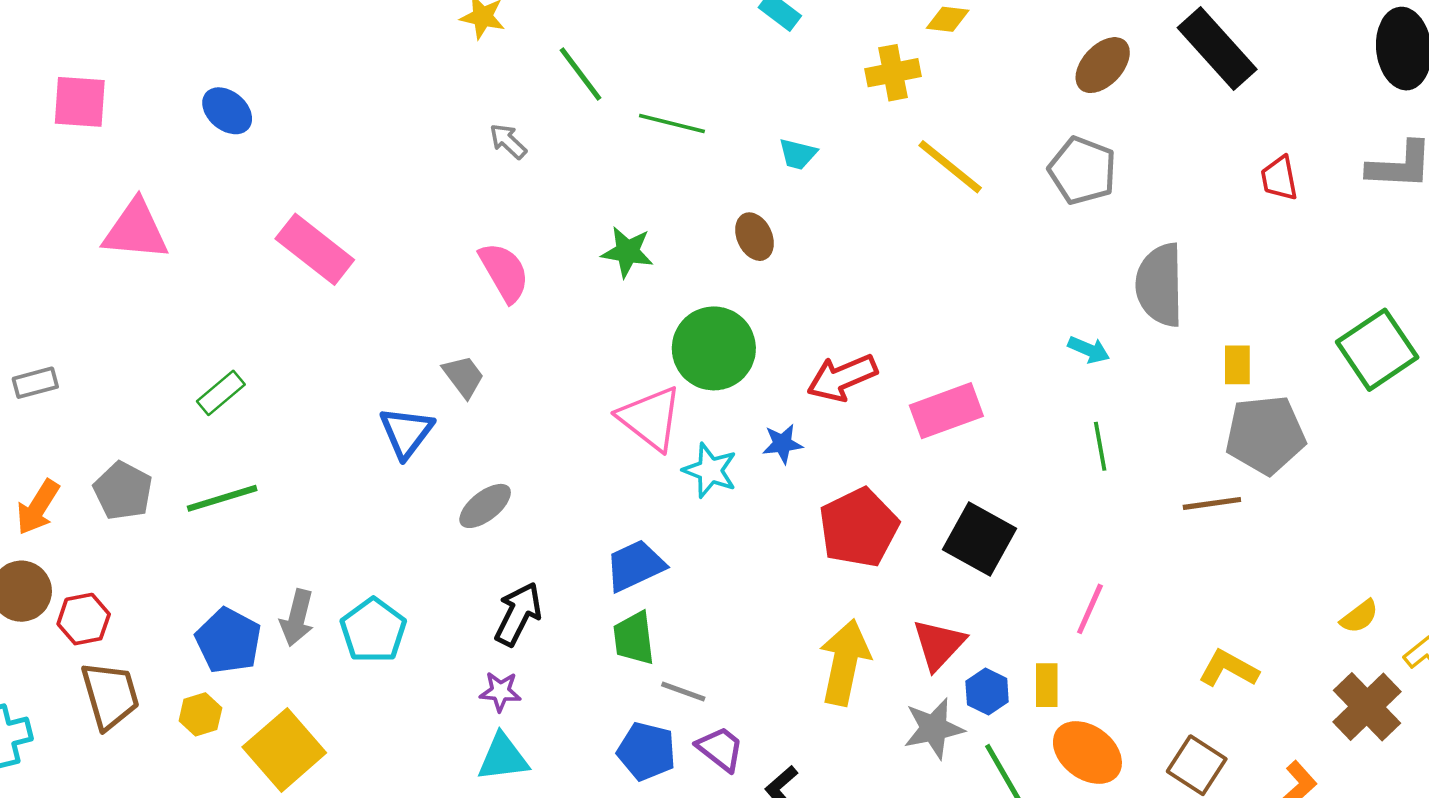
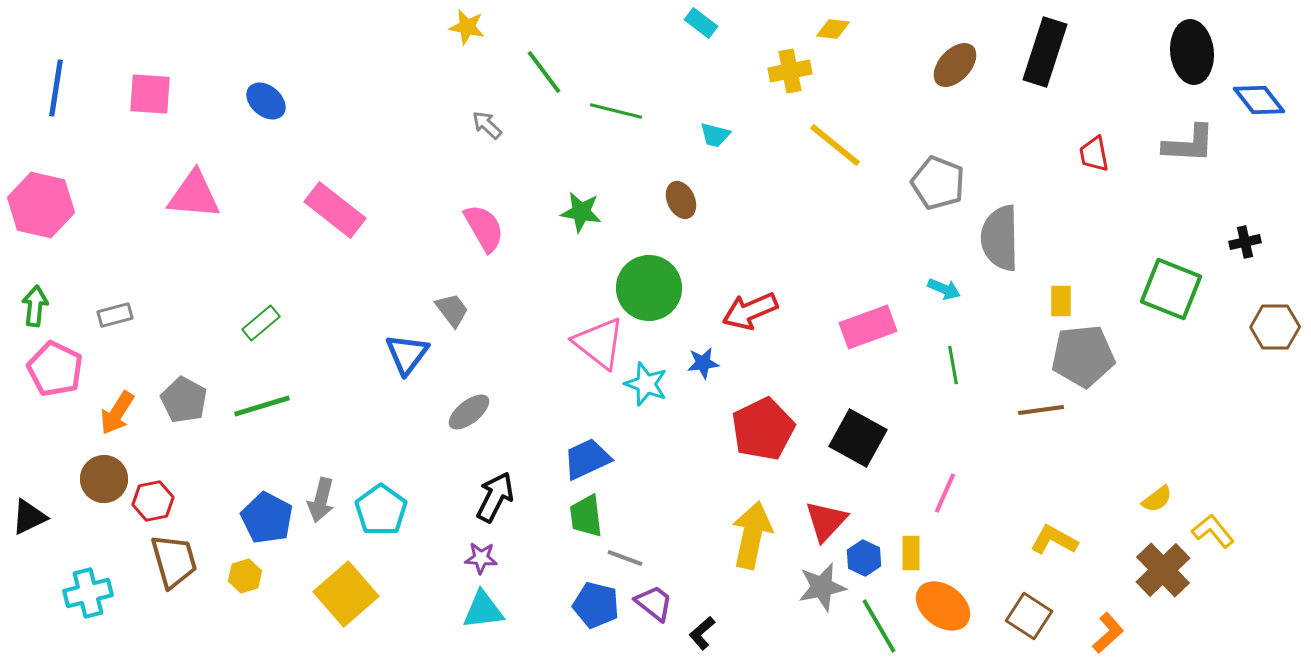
black rectangle: (1217, 49) -> (1045, 52), turned 60
gray pentagon: (1082, 171) -> (938, 183), moved
green square: (1377, 350) -> (1171, 289), turned -34
pink rectangle: (946, 411) -> (868, 327), moved
yellow square: (284, 750) -> (346, 594), moved

